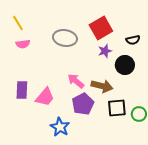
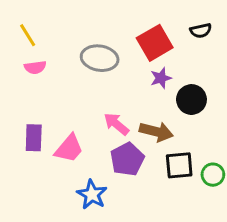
black semicircle: (133, 40) -> (201, 31), moved

